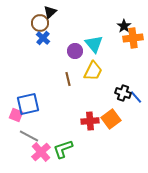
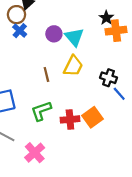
purple circle: (75, 51) -> (54, 34), moved
black cross: (123, 93) -> (109, 78), moved
green L-shape: (63, 149) -> (41, 111), moved
pink cross: (41, 152) -> (35, 153), moved

